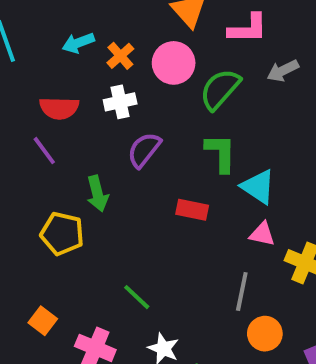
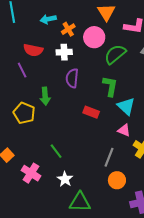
purple semicircle: (144, 150) -> (72, 78), turned -42

